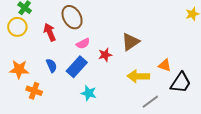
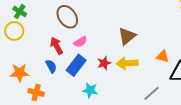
red arrow: (50, 32) -> (57, 46), moved
red star: (105, 55) -> (104, 63), moved
yellow arrow: (138, 76) -> (127, 63), moved

